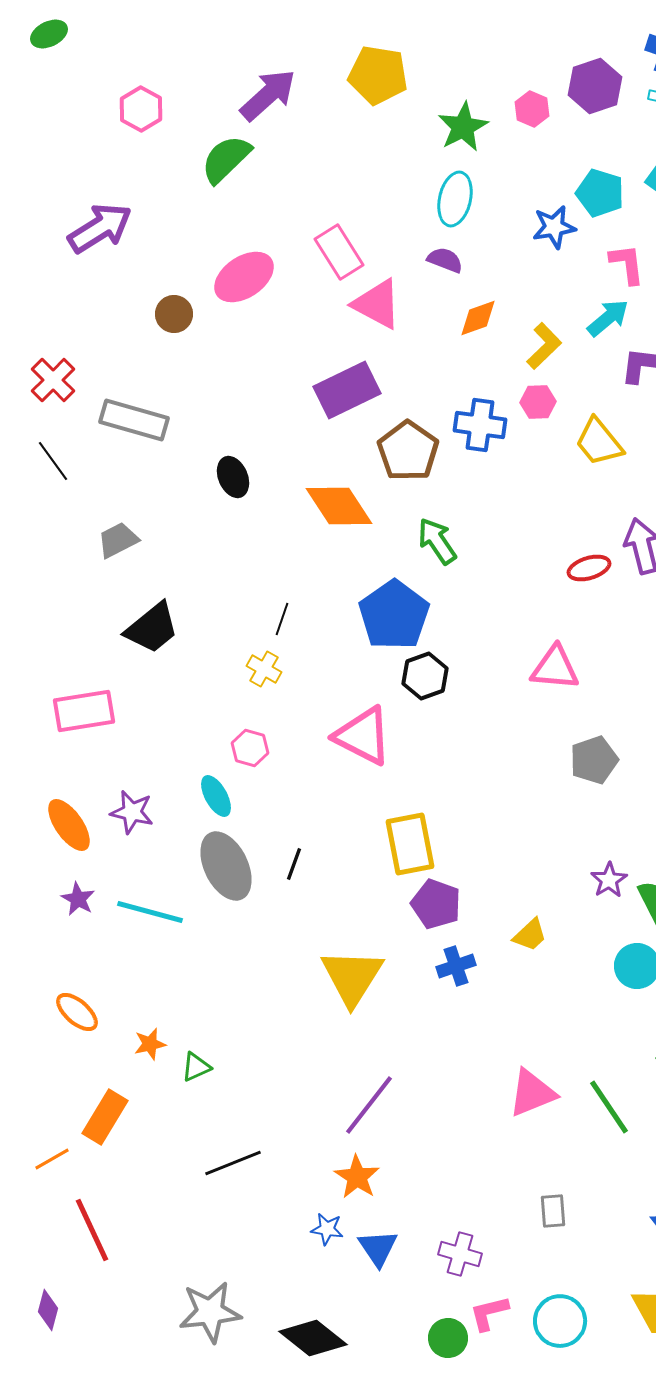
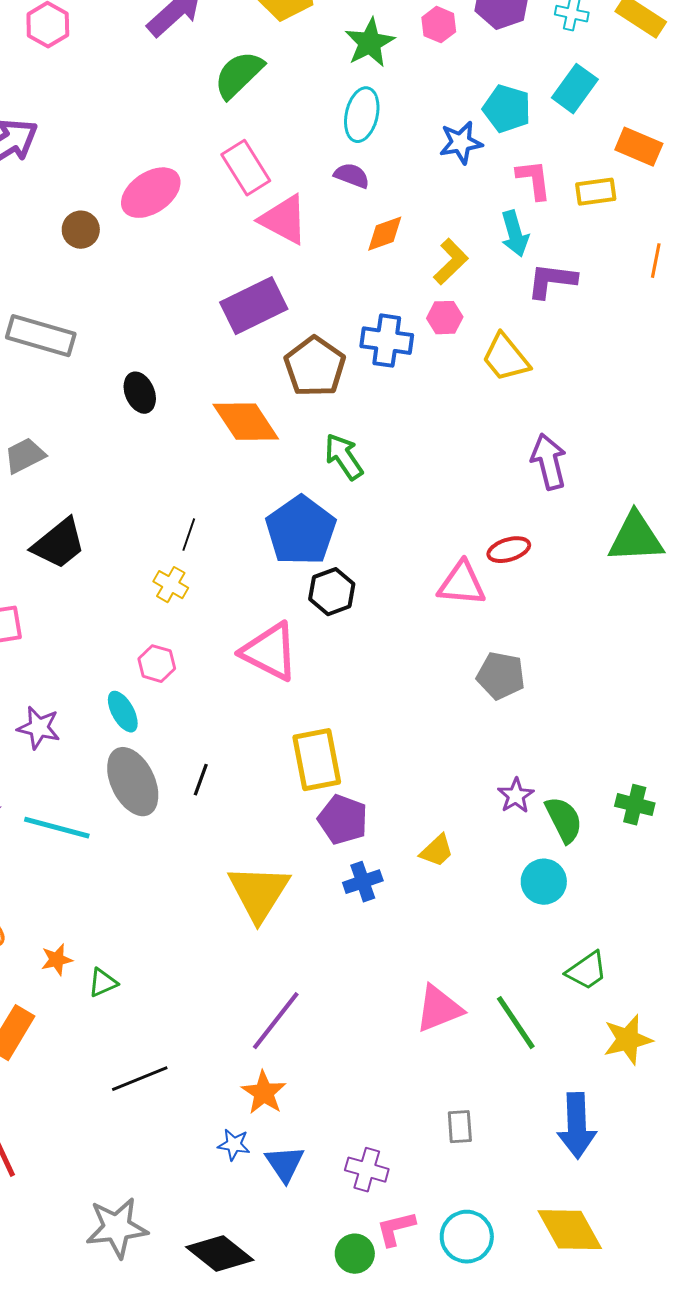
green semicircle: (226, 159) -> (239, 75), moved
cyan arrow: (608, 318) -> (515, 234), turned 114
red ellipse: (589, 568) -> (509, 550), moved
gray pentagon: (594, 760) -> (501, 676), turned 30

